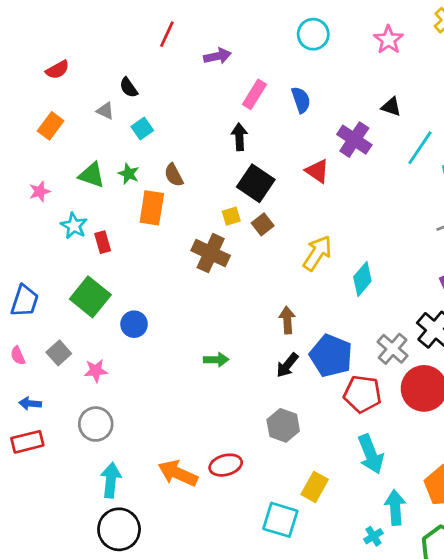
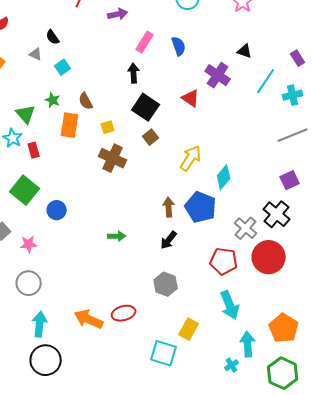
green triangle: (92, 175) -> (26, 114), moved, turned 30
yellow square: (231, 216) -> (108, 127), moved
blue pentagon: (331, 356) -> (201, 207), moved

